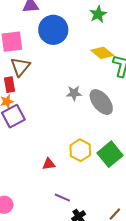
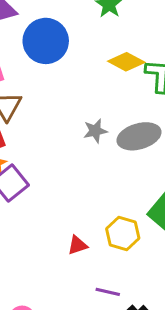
gray ellipse: (101, 102) -> (139, 136), turned -56
yellow hexagon: (80, 150) -> (123, 234), moved

